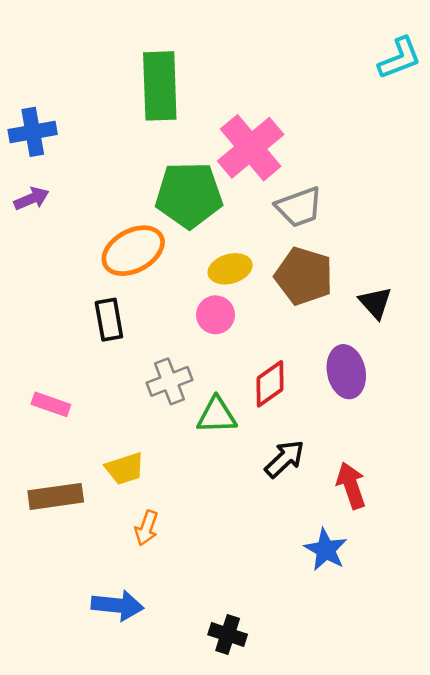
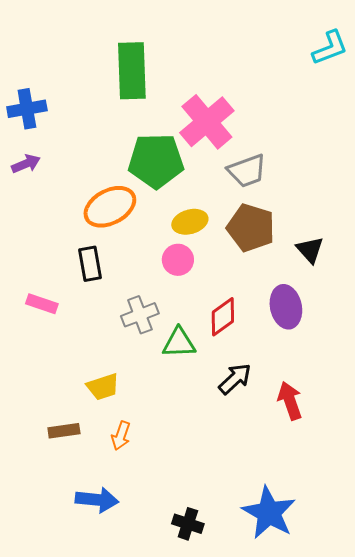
pink rectangle: (51, 404) -> (42, 304), moved
brown rectangle: (56, 496) -> (64, 431), moved, size x0.7
blue star: (326, 550) -> (269, 513), moved, size x1.5

